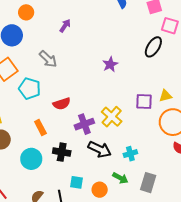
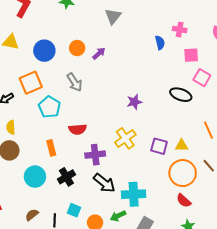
orange circle: (26, 12) -> (77, 48), moved
black ellipse: (153, 47) -> (181, 95), turned 65
yellow cross: (112, 117) -> (125, 138), moved
black cross: (62, 152) -> (66, 177), turned 36
cyan cross: (130, 154) -> (134, 194), size x1.6
green arrow: (120, 178) -> (118, 216), turned 112

